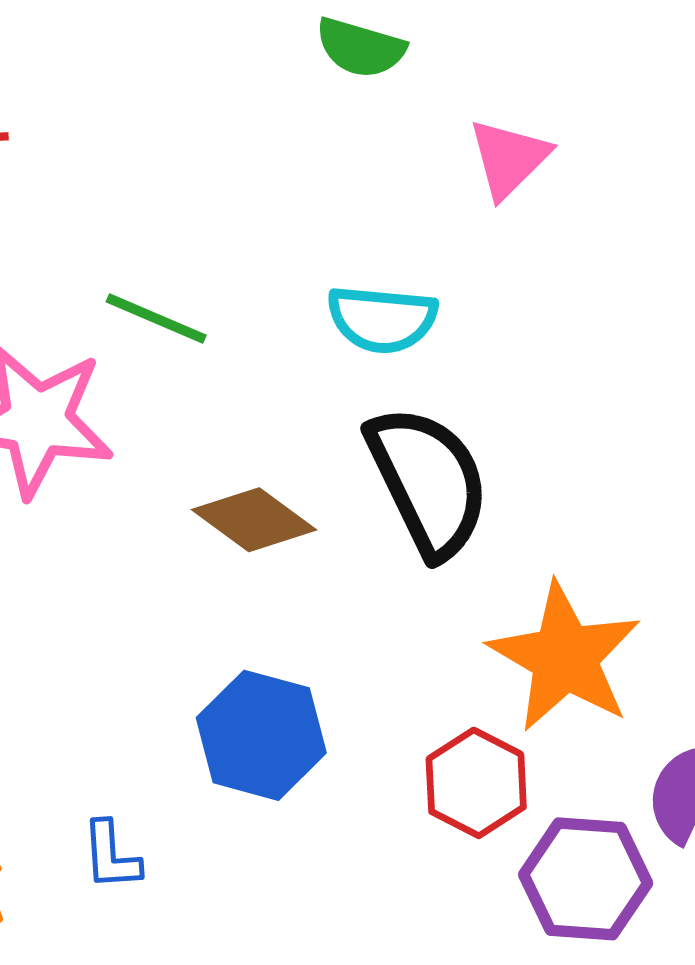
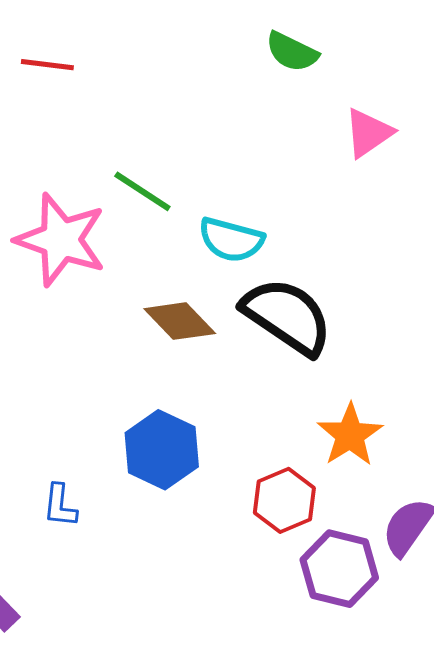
cyan semicircle: (382, 319) -> (231, 240), moved
black semicircle: (428, 481) -> (287, 316), turned -40
orange star: (565, 657) -> (350, 435), size x0.7

